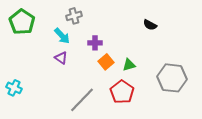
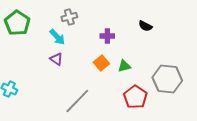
purple cross: (95, 43) -> (107, 36), moved
red pentagon: (122, 92) -> (135, 97), moved

